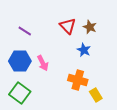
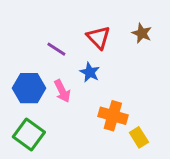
brown star: (90, 27) -> (142, 33), moved
purple line: (25, 31) -> (56, 49), moved
blue star: (84, 50) -> (90, 72), moved

